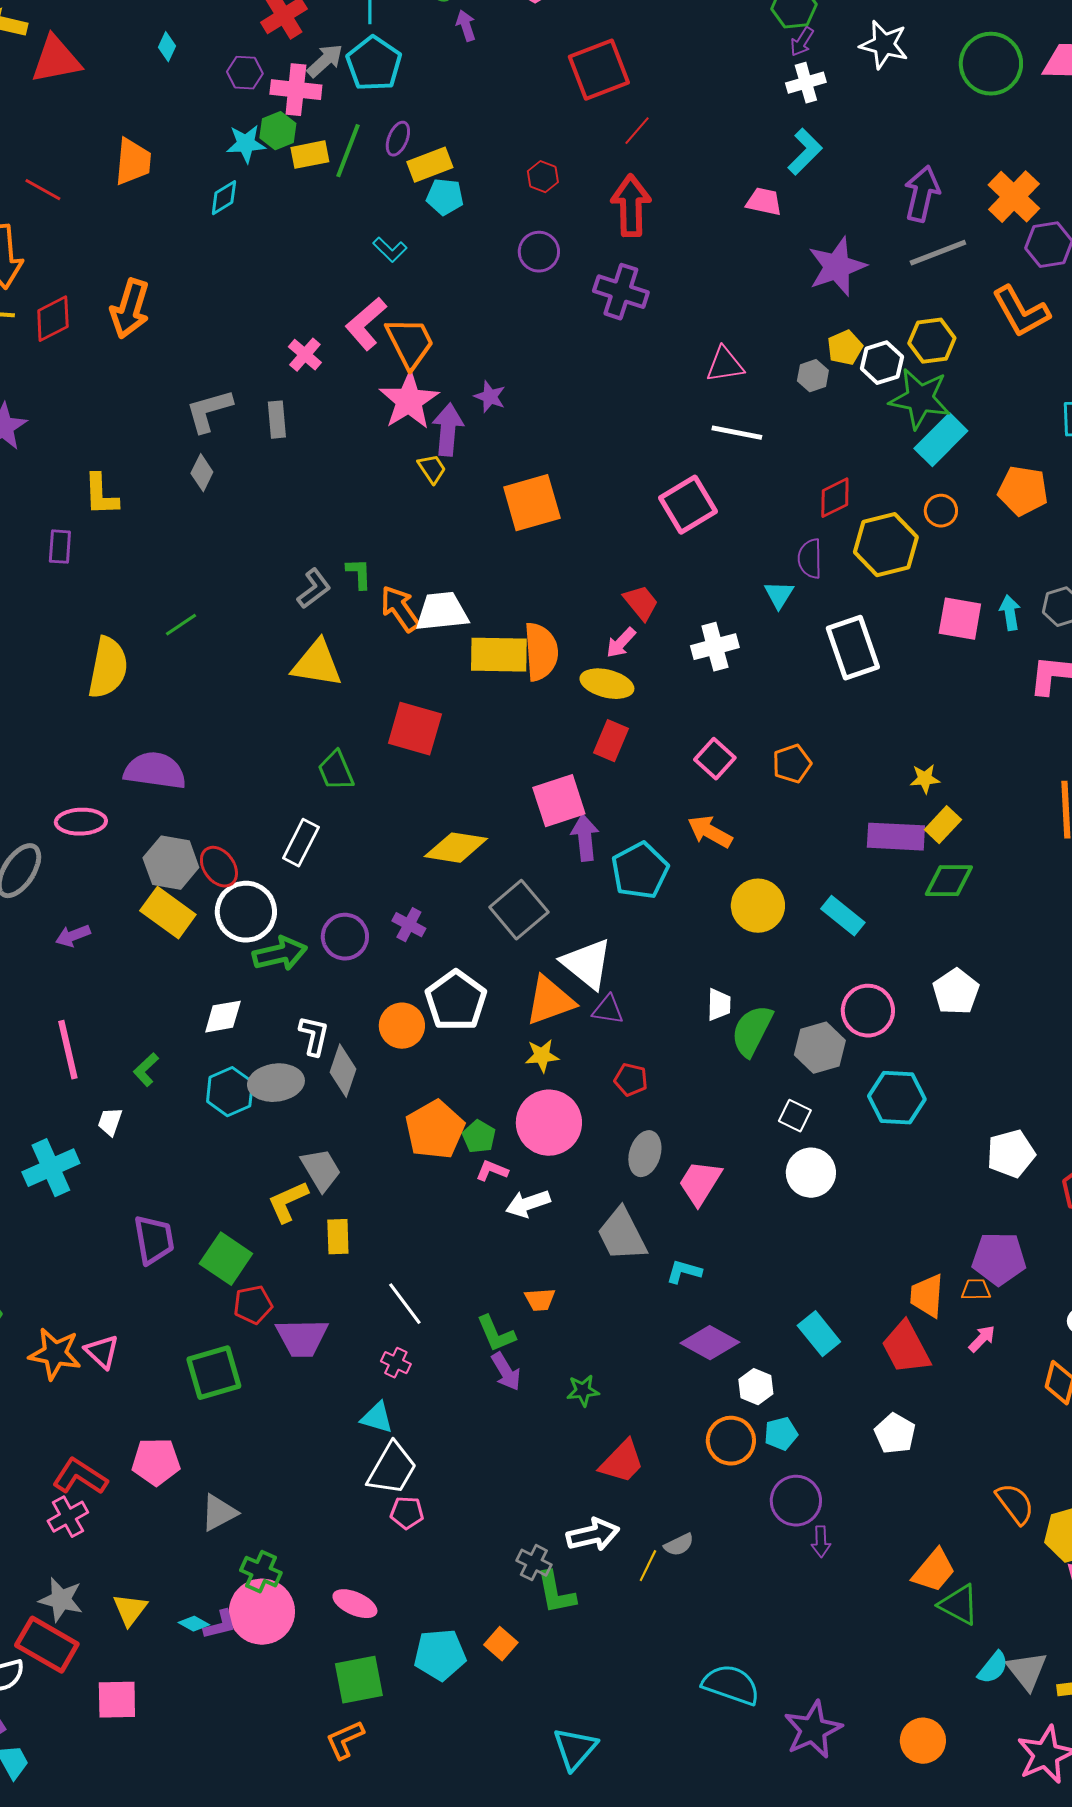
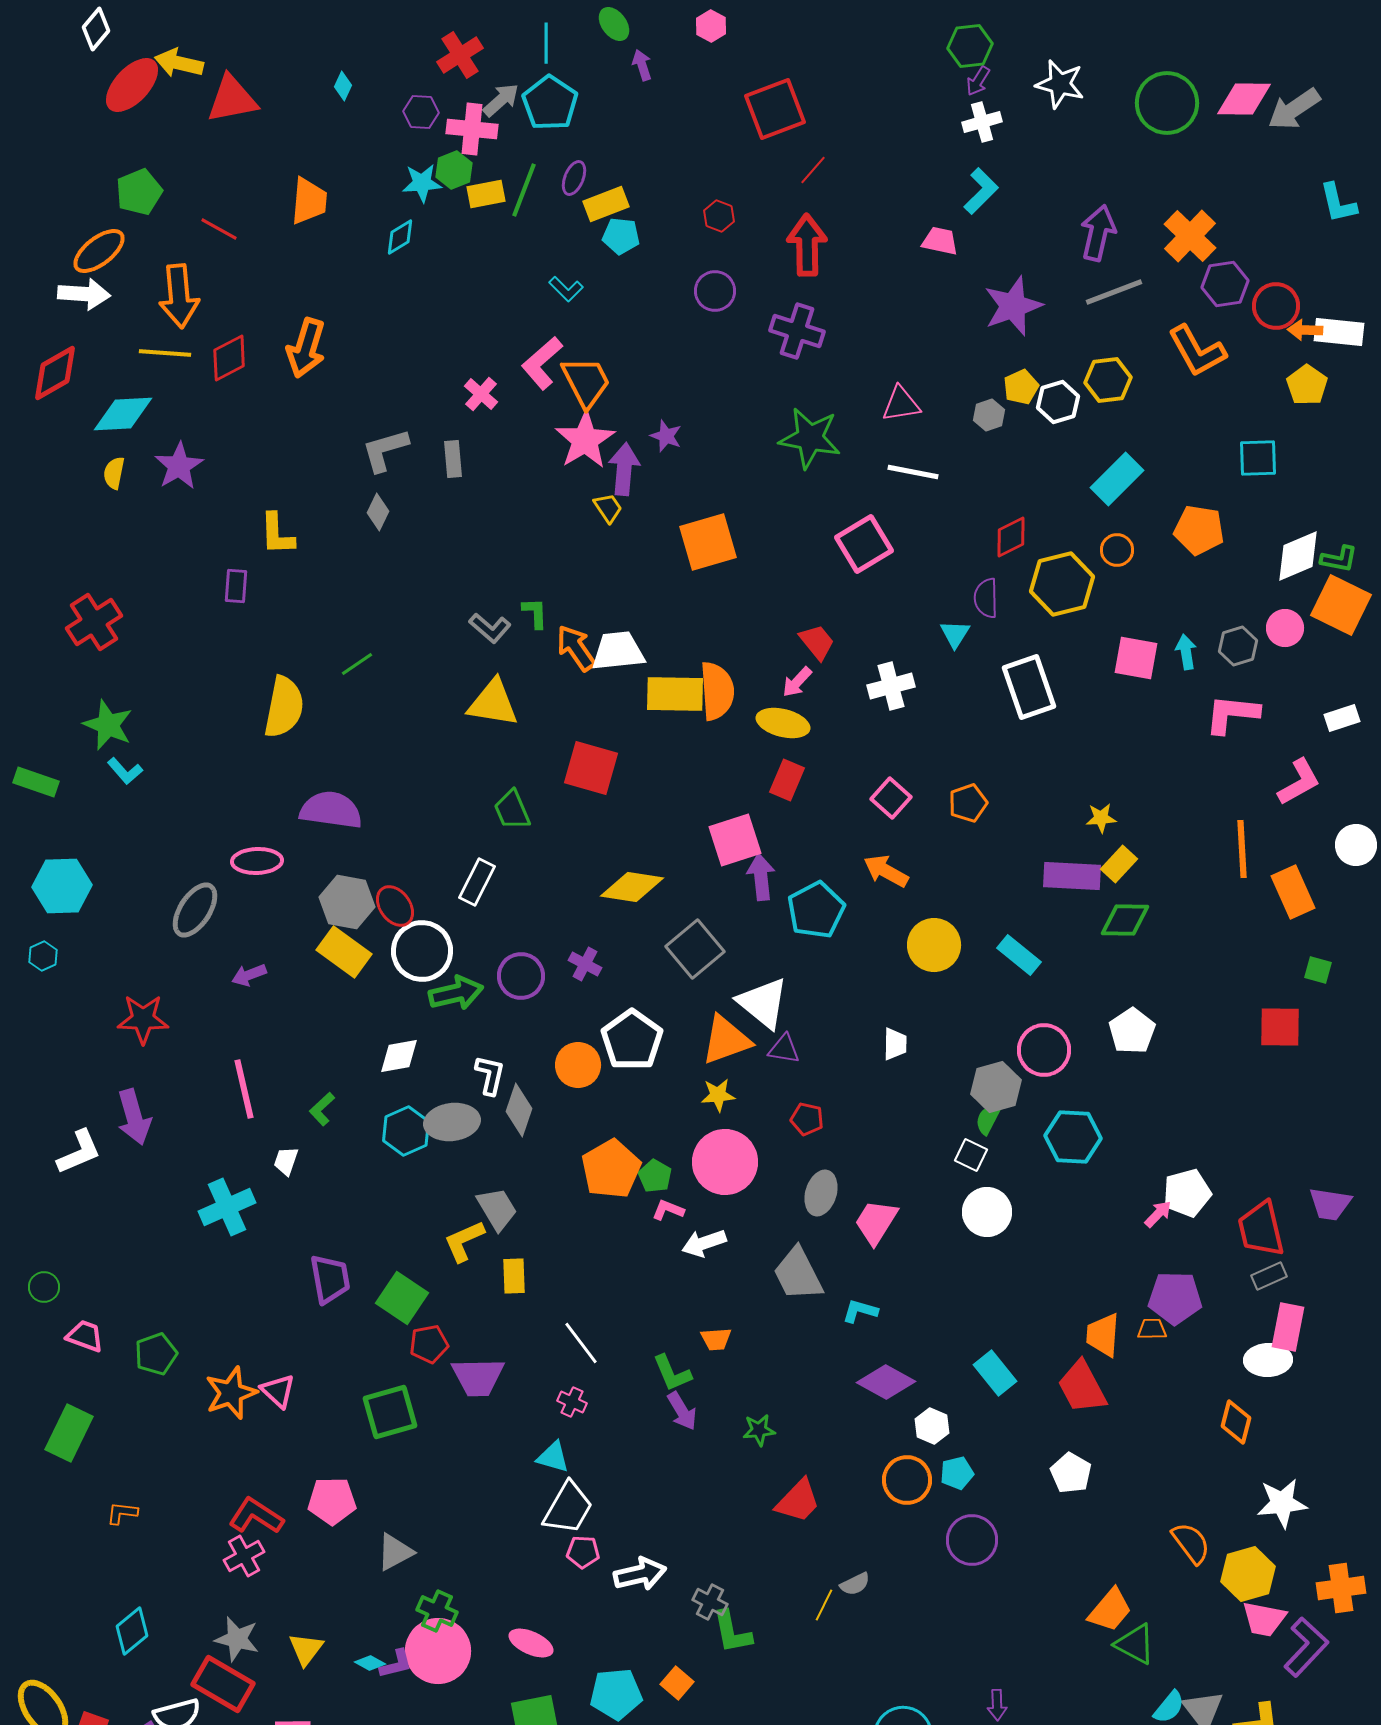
green star: (920, 399) -> (810, 438), moved
gray L-shape: (314, 589) -> (490, 628), turned 78
green semicircle: (752, 1031) -> (988, 1119), moved, size x0.6
pink arrow: (982, 1339) -> (1158, 1214), moved
orange star: (55, 1354) -> (231, 1393), turned -30
white arrow: (593, 1535) -> (640, 1574), moved
purple arrow: (821, 1542) -> (997, 1705), moved

